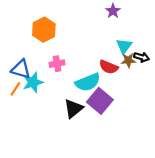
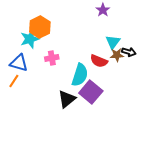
cyan star: (33, 82) -> (30, 39), moved
cyan semicircle: (88, 82) -> (80, 75), turned -50

